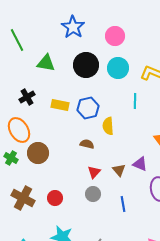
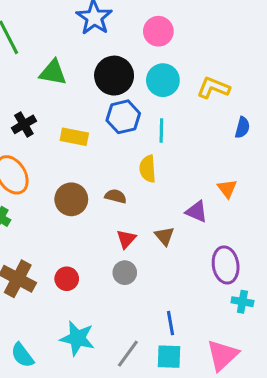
cyan line: (135, 101) -> (161, 131), moved
blue hexagon: (88, 108) -> (123, 117), moved
brown circle: (38, 153) -> (71, 199), moved
purple triangle: (140, 164) -> (197, 212), moved
blue line: (123, 204) -> (171, 323), moved

